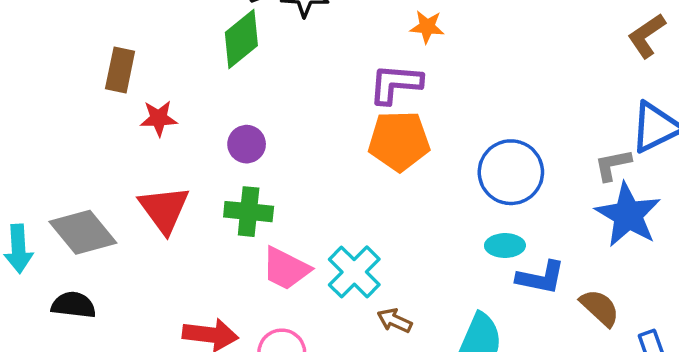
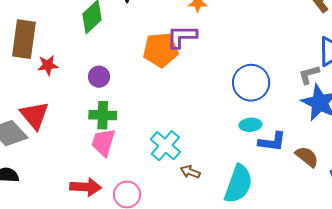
brown rectangle: (120, 70) -> (24, 39), size x1.5
orange pentagon: (399, 141) -> (161, 50), moved
red triangle: (164, 209) -> (34, 115), moved
pink trapezoid: (286, 269) -> (103, 142), moved, turned 84

